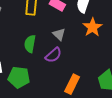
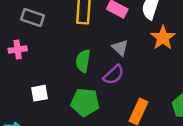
green pentagon: (19, 77) -> (85, 102), moved

